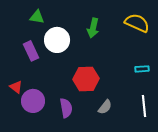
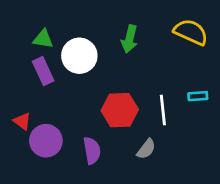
green triangle: (37, 17) -> (43, 39), moved
white line: (144, 106) -> (163, 110), moved

